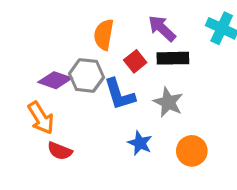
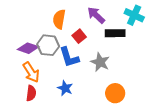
black rectangle: (173, 58) -> (115, 33), moved
orange arrow: (41, 118) -> (31, 72), moved
blue star: (140, 143) -> (65, 88), moved
red semicircle: (60, 151) -> (31, 93), turned -105

